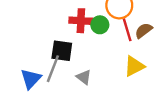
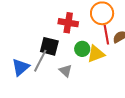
green circle: (100, 25) -> (82, 49), moved
yellow triangle: (134, 66) -> (96, 54), moved

